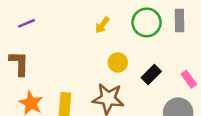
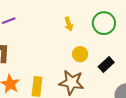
yellow arrow: (102, 25) -> (69, 24), turned -56

